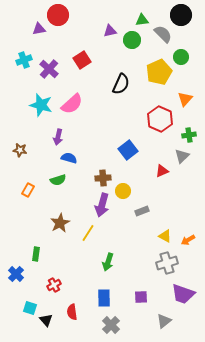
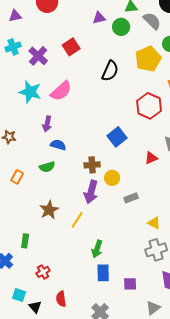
purple triangle: (39, 29) -> (15, 16), moved
blue rectangle: (104, 298) -> (103, 273), moved

